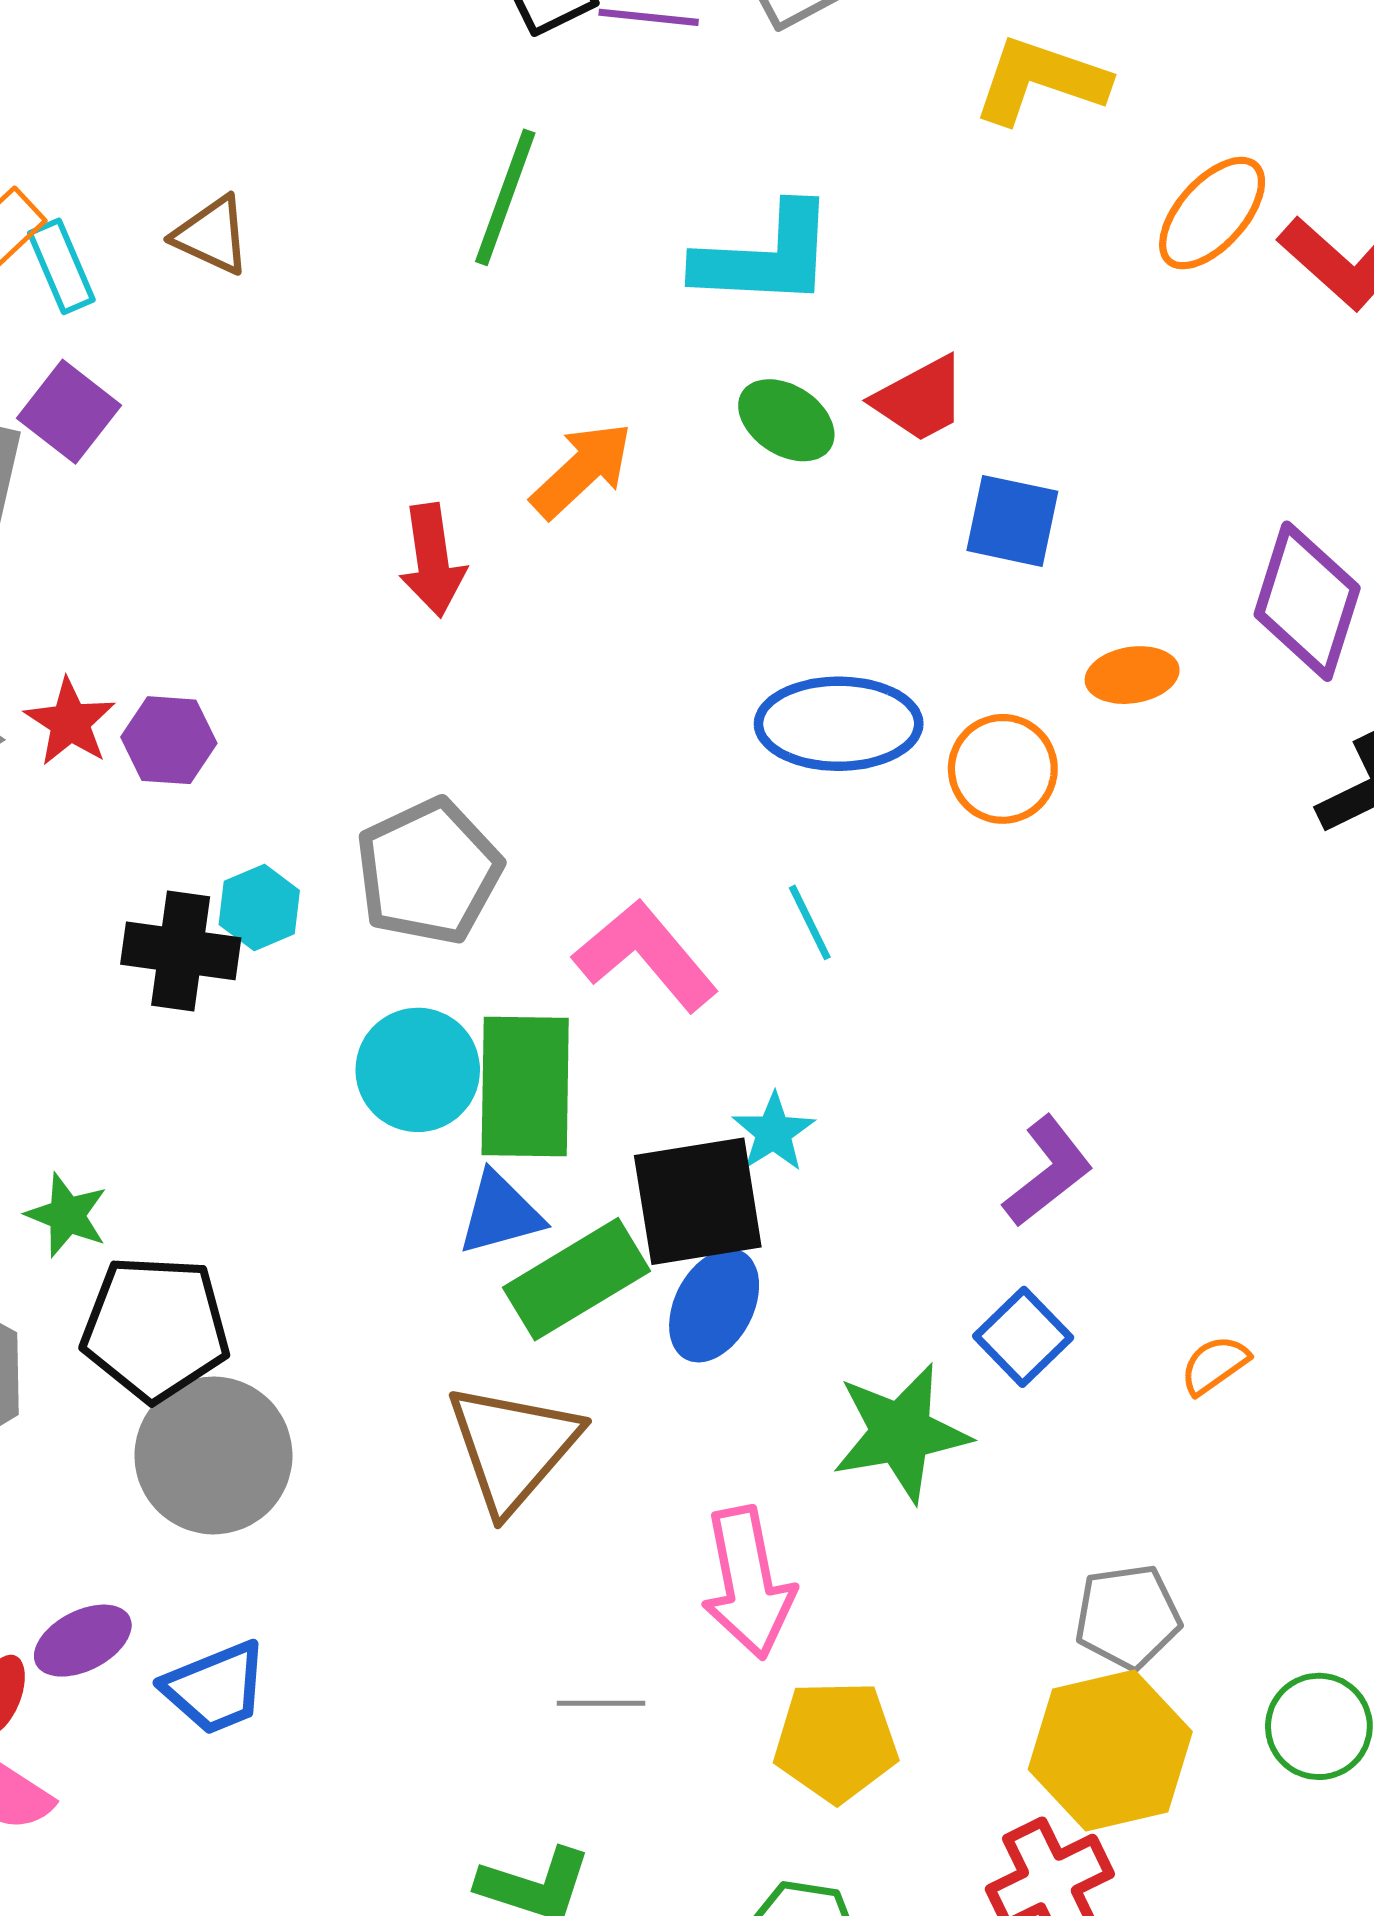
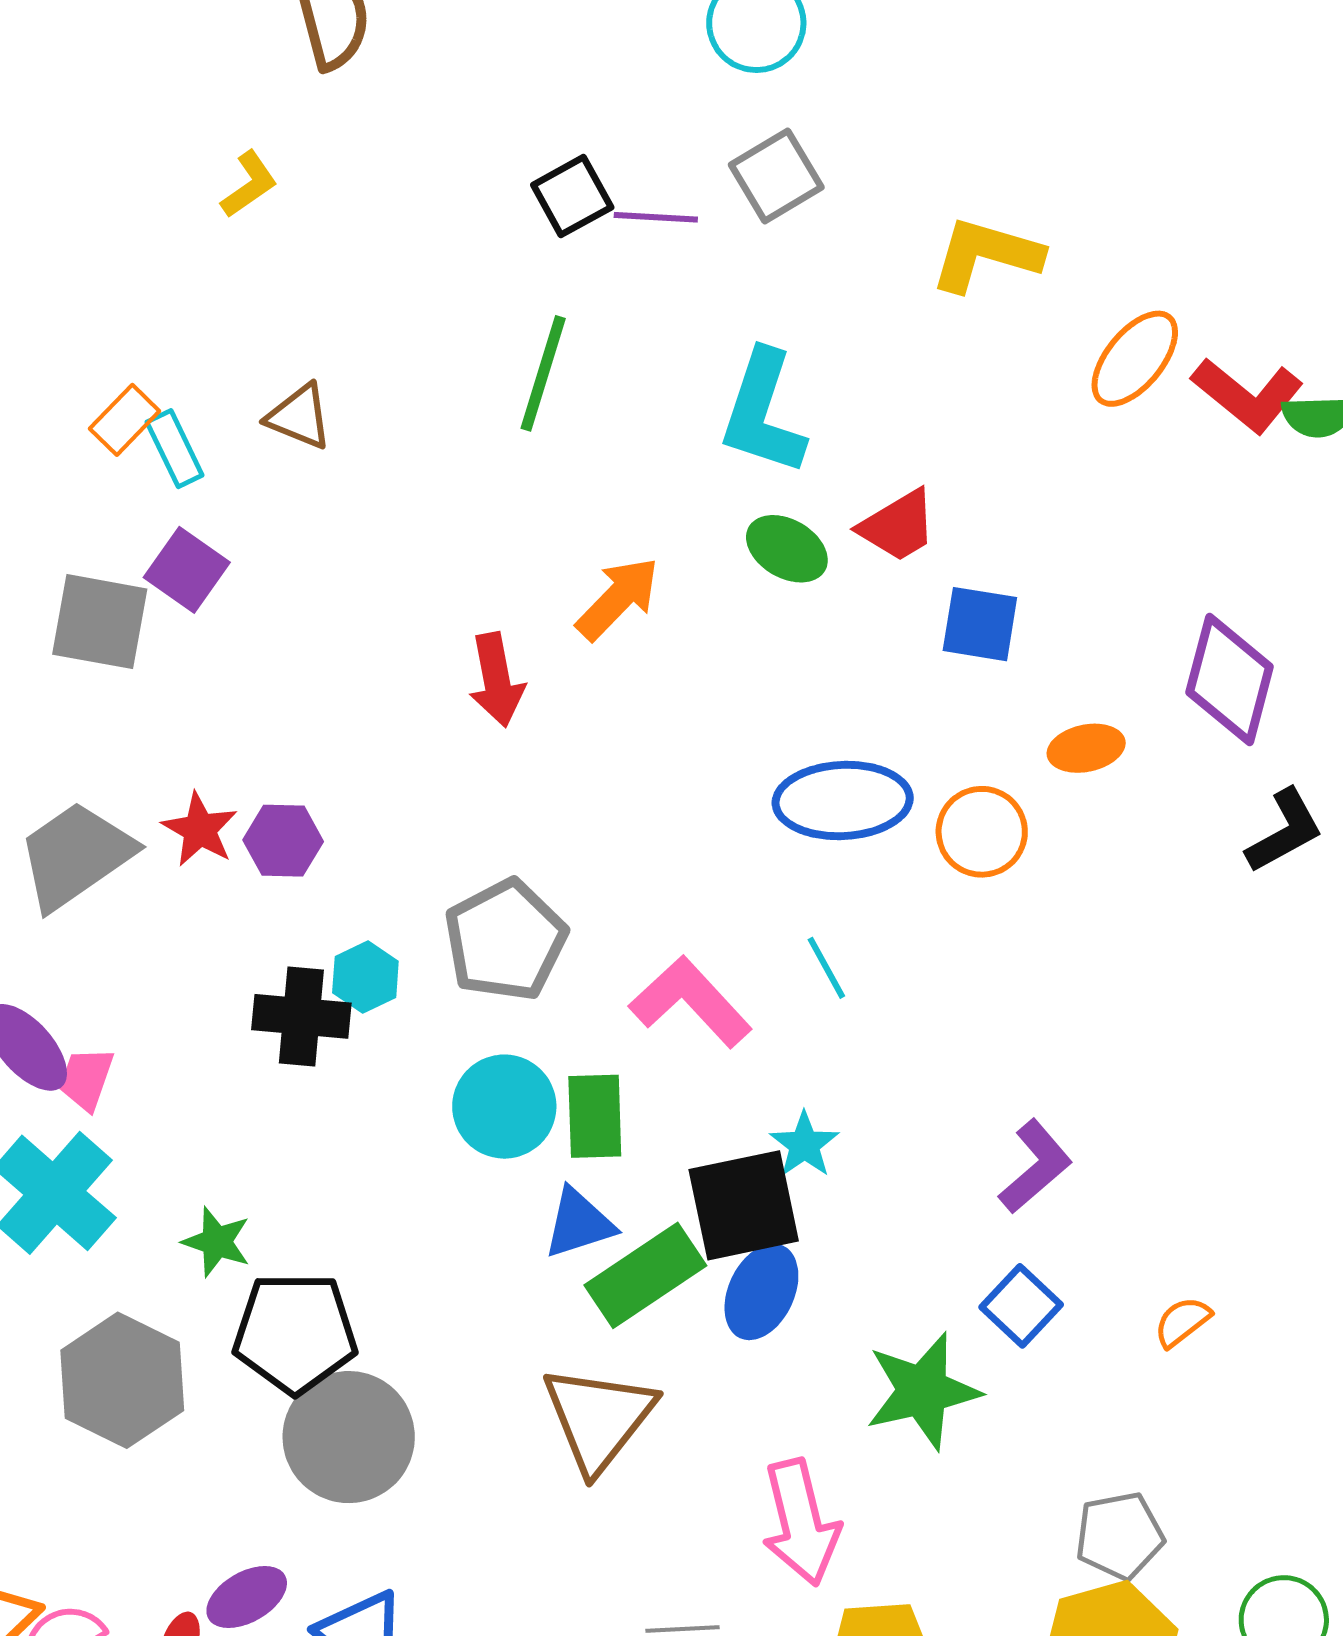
cyan L-shape: (765, 256) -> (763, 413), turned 108
green rectangle: (525, 1087) -> (595, 1116), size x0.7

